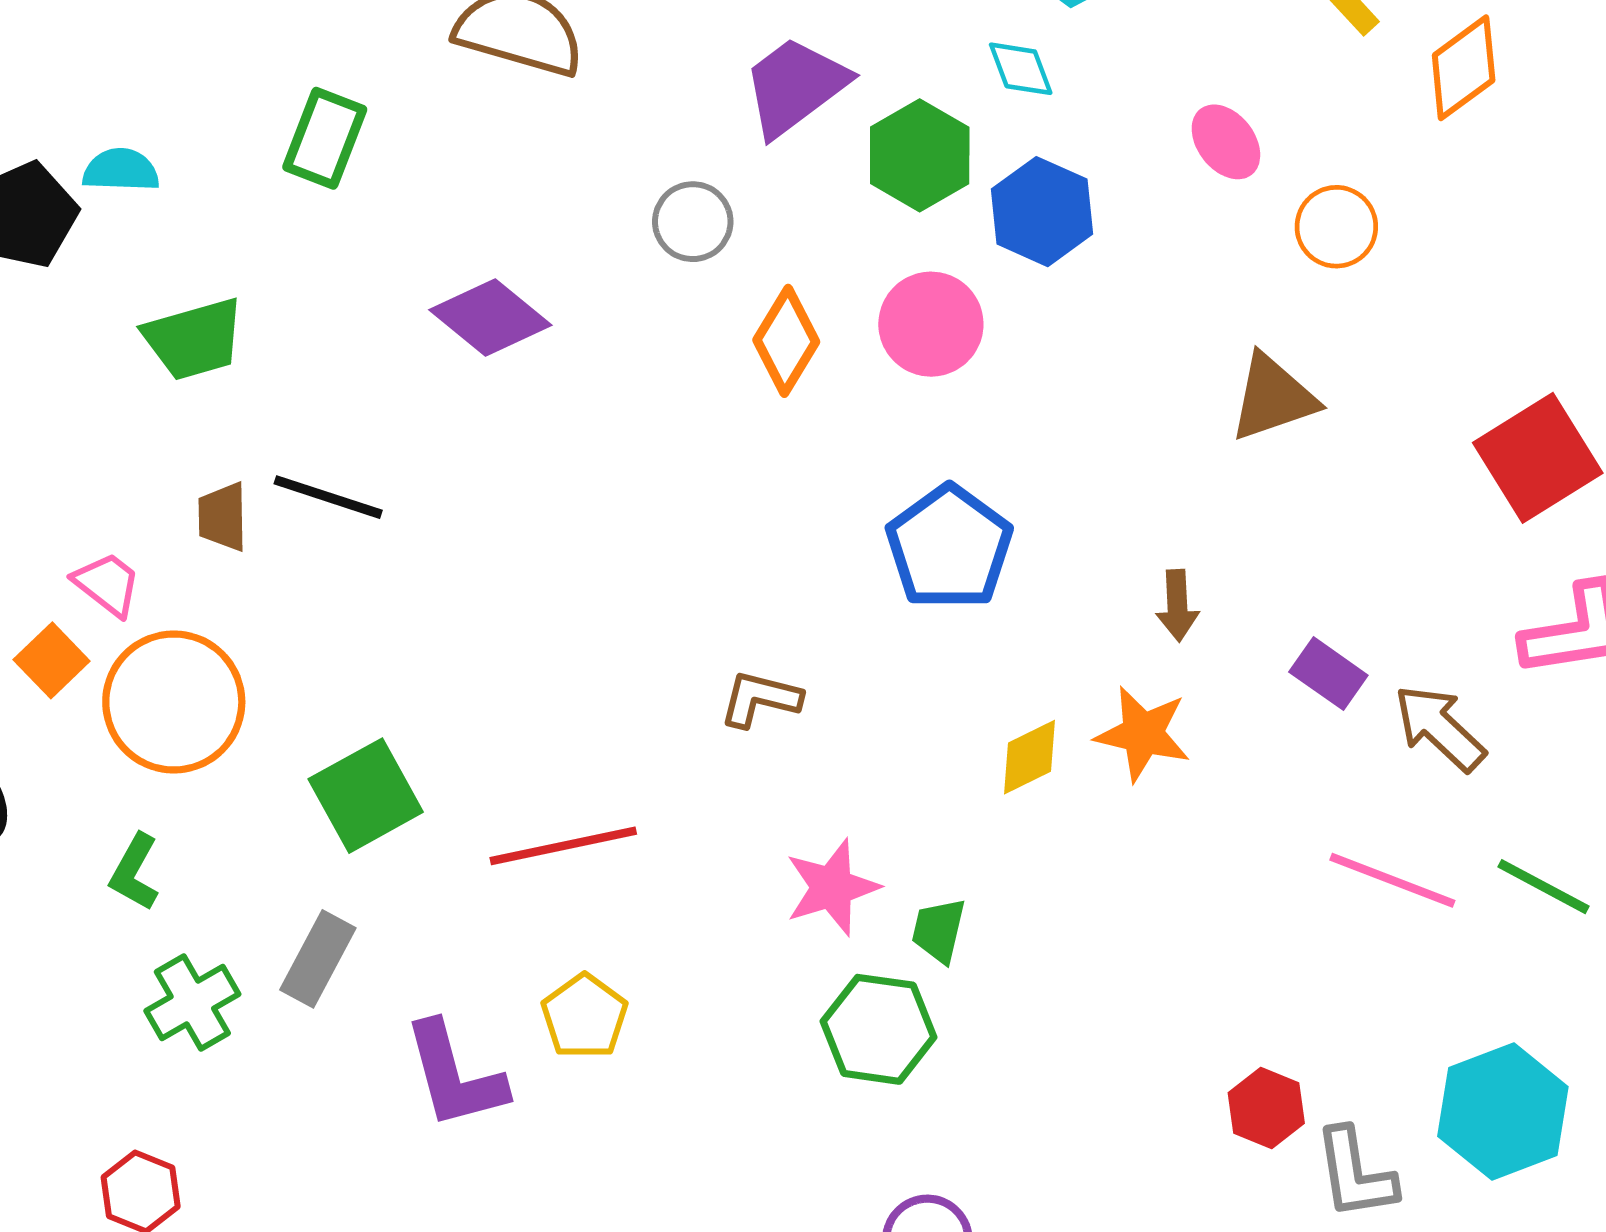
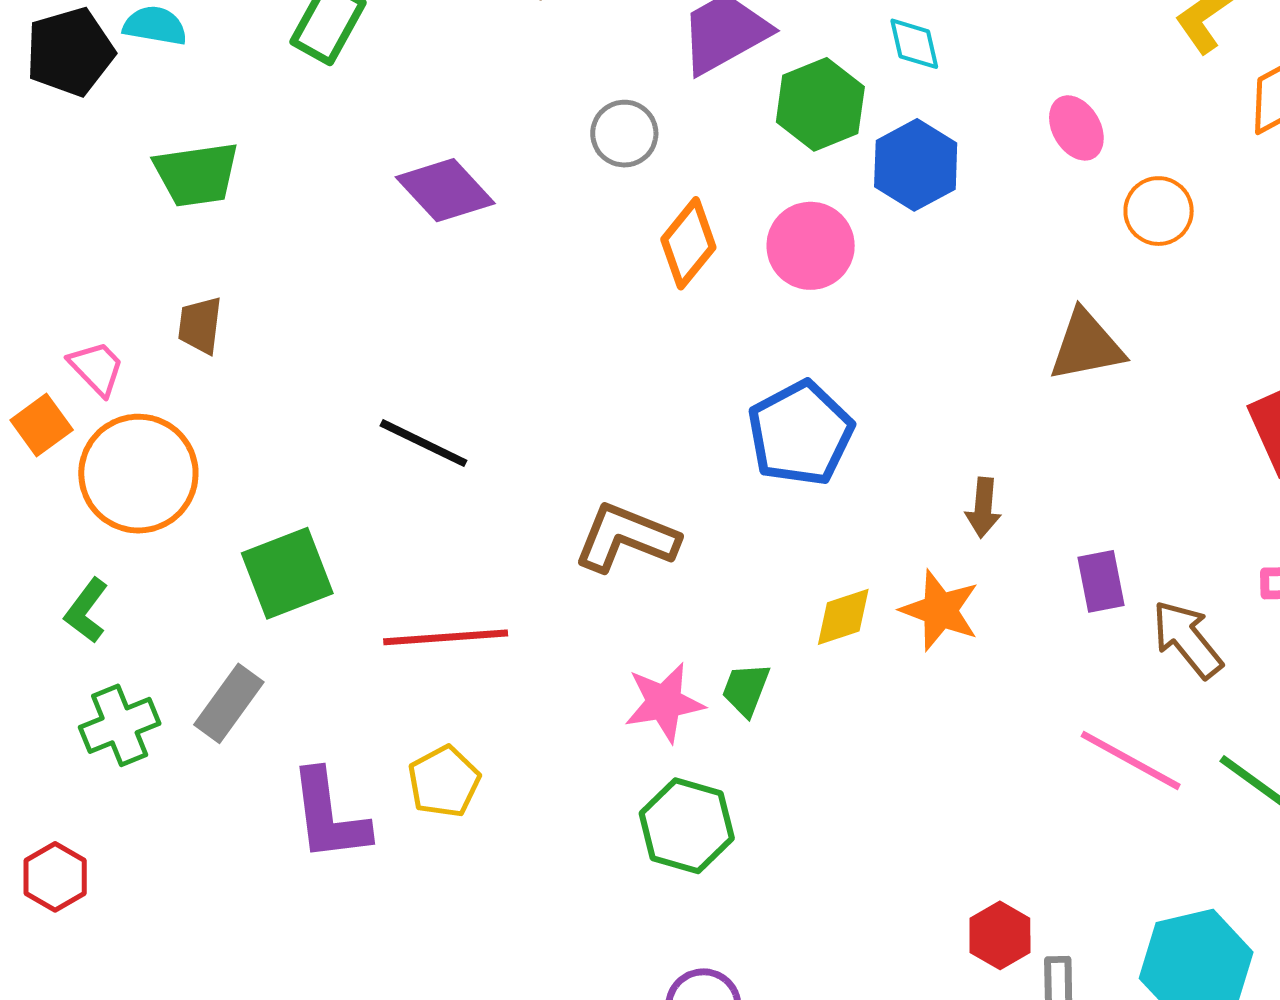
black line: (328, 497) -> (424, 443), moved
purple rectangle: (1328, 674) -> (1101, 581), turned 36
brown L-shape: (760, 699) -> (626, 538), size x1.5
green trapezoid: (939, 930) -> (746, 689), moved

